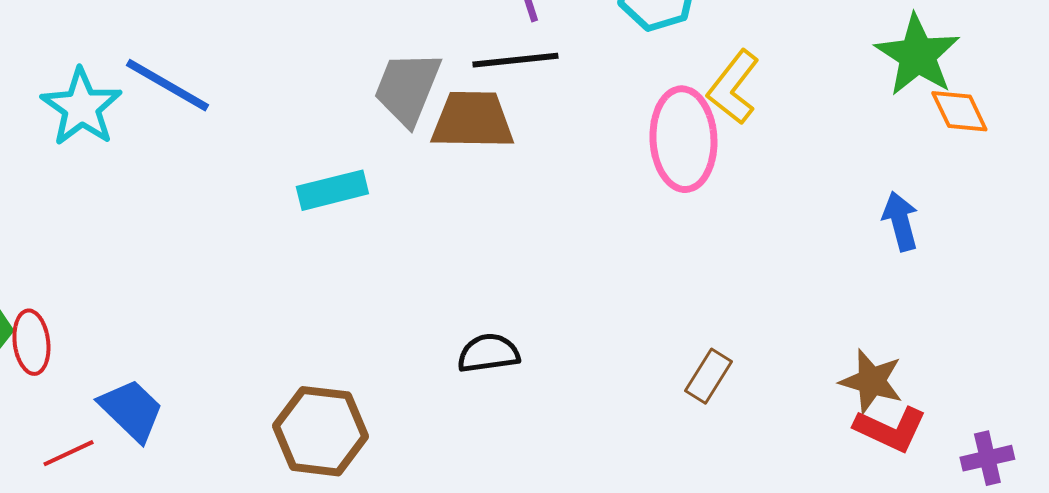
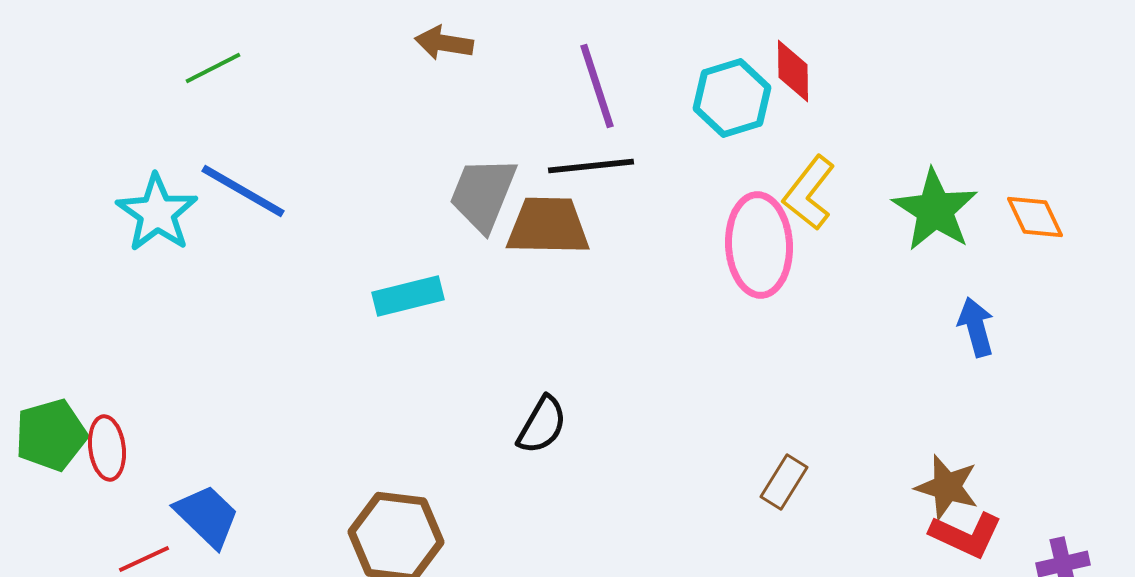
green star: (917, 55) -> (935, 210), moved
black semicircle: (488, 353) -> (542, 425), moved, turned 128

